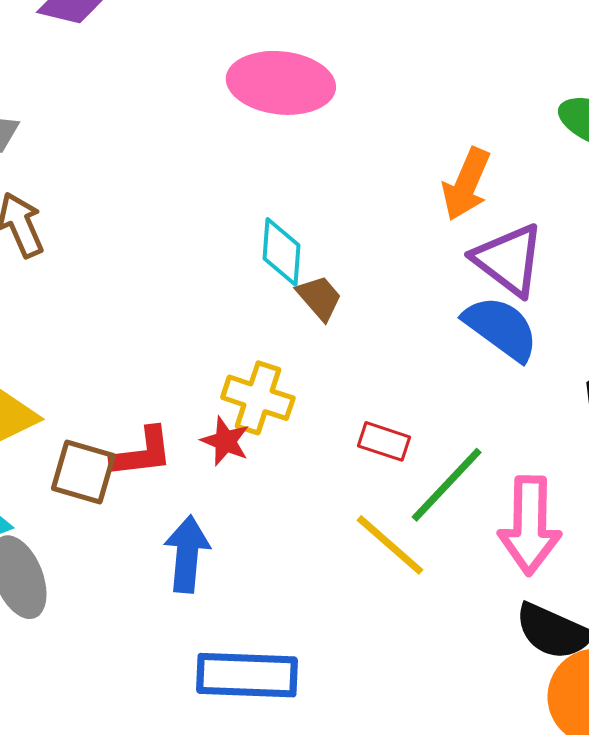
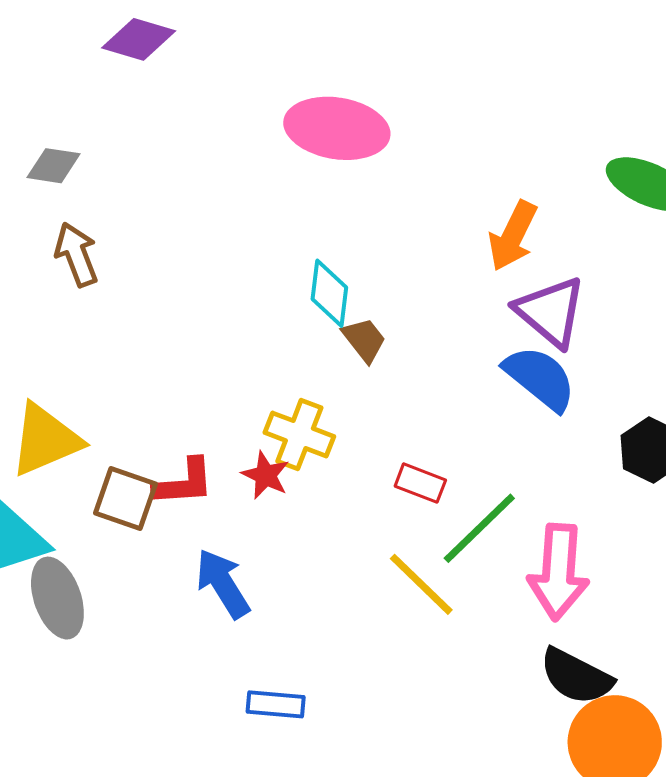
blue arrow: (187, 554) -> (223, 584), turned -40
blue rectangle: (247, 675) -> (276, 704), size x0.6

